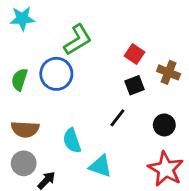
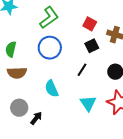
blue circle: (56, 74) -> (50, 48), moved
brown semicircle: (25, 129) -> (17, 73), moved
cyan triangle: (100, 166) -> (88, 103), moved, turned 42

